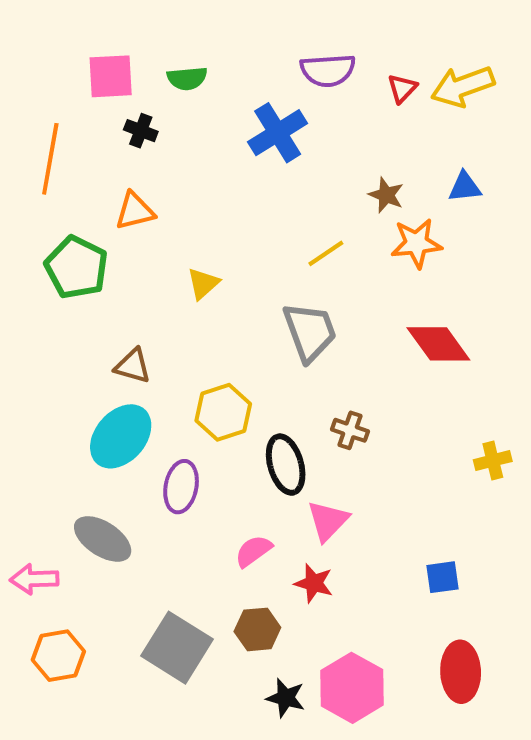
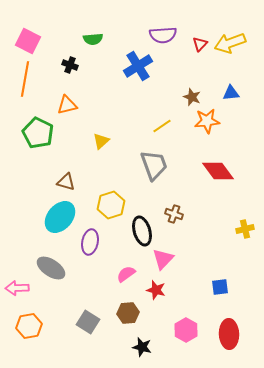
pink square: (111, 76) -> (28, 41), moved, turned 30
gray square: (177, 648) -> (88, 322), size x0.7
pink hexagon: (352, 688) -> (186, 330), moved, size x0.7

